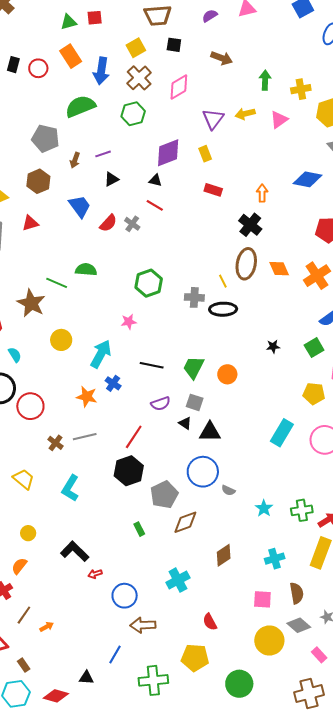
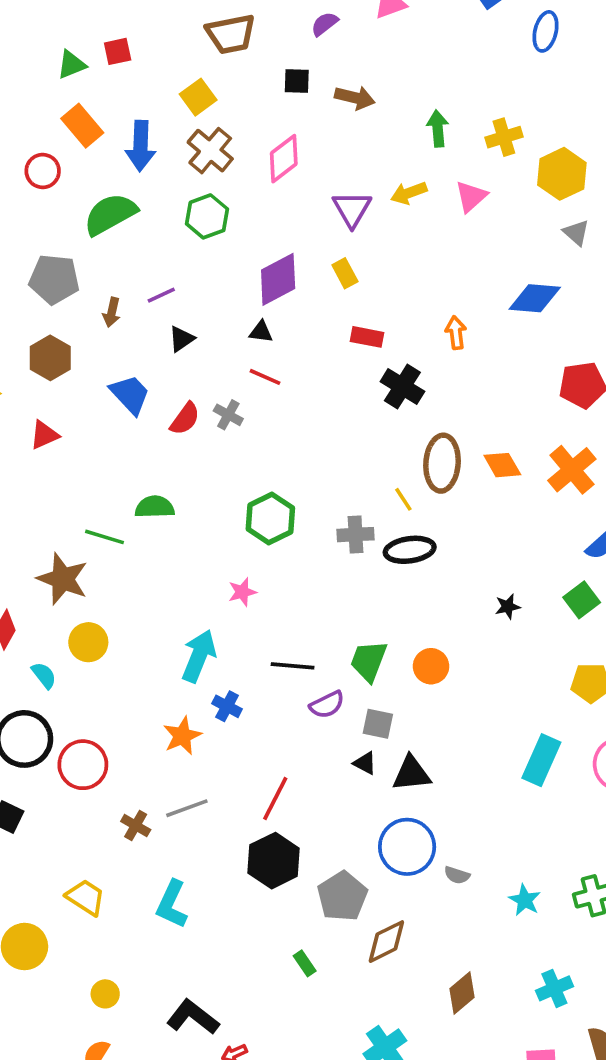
black square: (174, 45) -> (297, 81), moved
red circle: (38, 68) -> (43, 171), moved
black cross: (250, 225) -> (402, 387), moved
yellow circle: (61, 340) -> (88, 642), moved
orange star: (87, 397) -> (182, 736), turned -30
purple semicircle: (161, 404) -> (327, 705), moved

